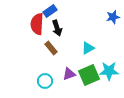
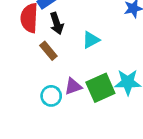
cyan triangle: (88, 48) -> (91, 40), moved
cyan circle: (45, 81) -> (51, 96), moved

